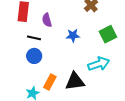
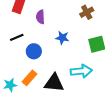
black line: (34, 38) -> (17, 37), moved, turned -48
blue circle: (34, 56) -> (34, 51), moved

